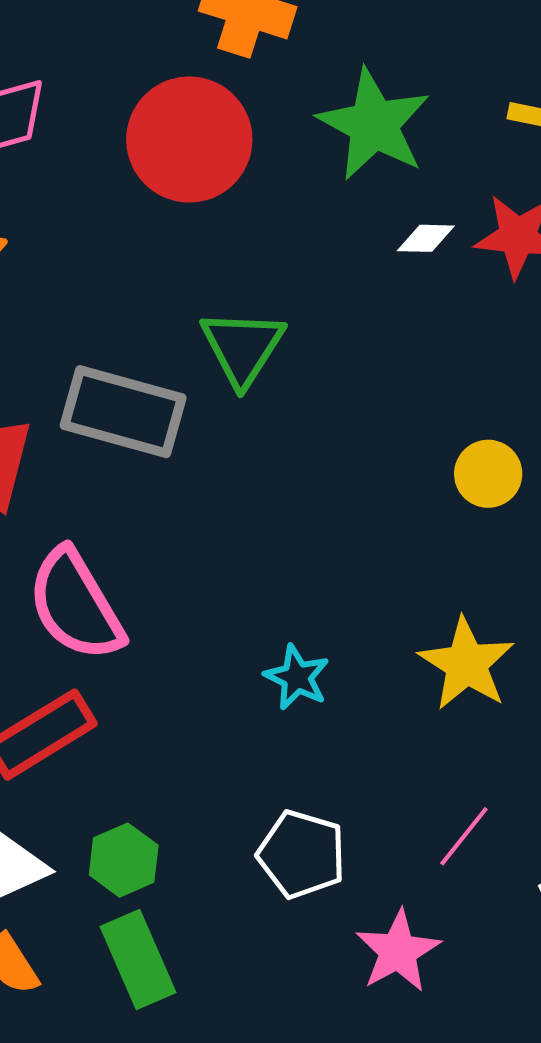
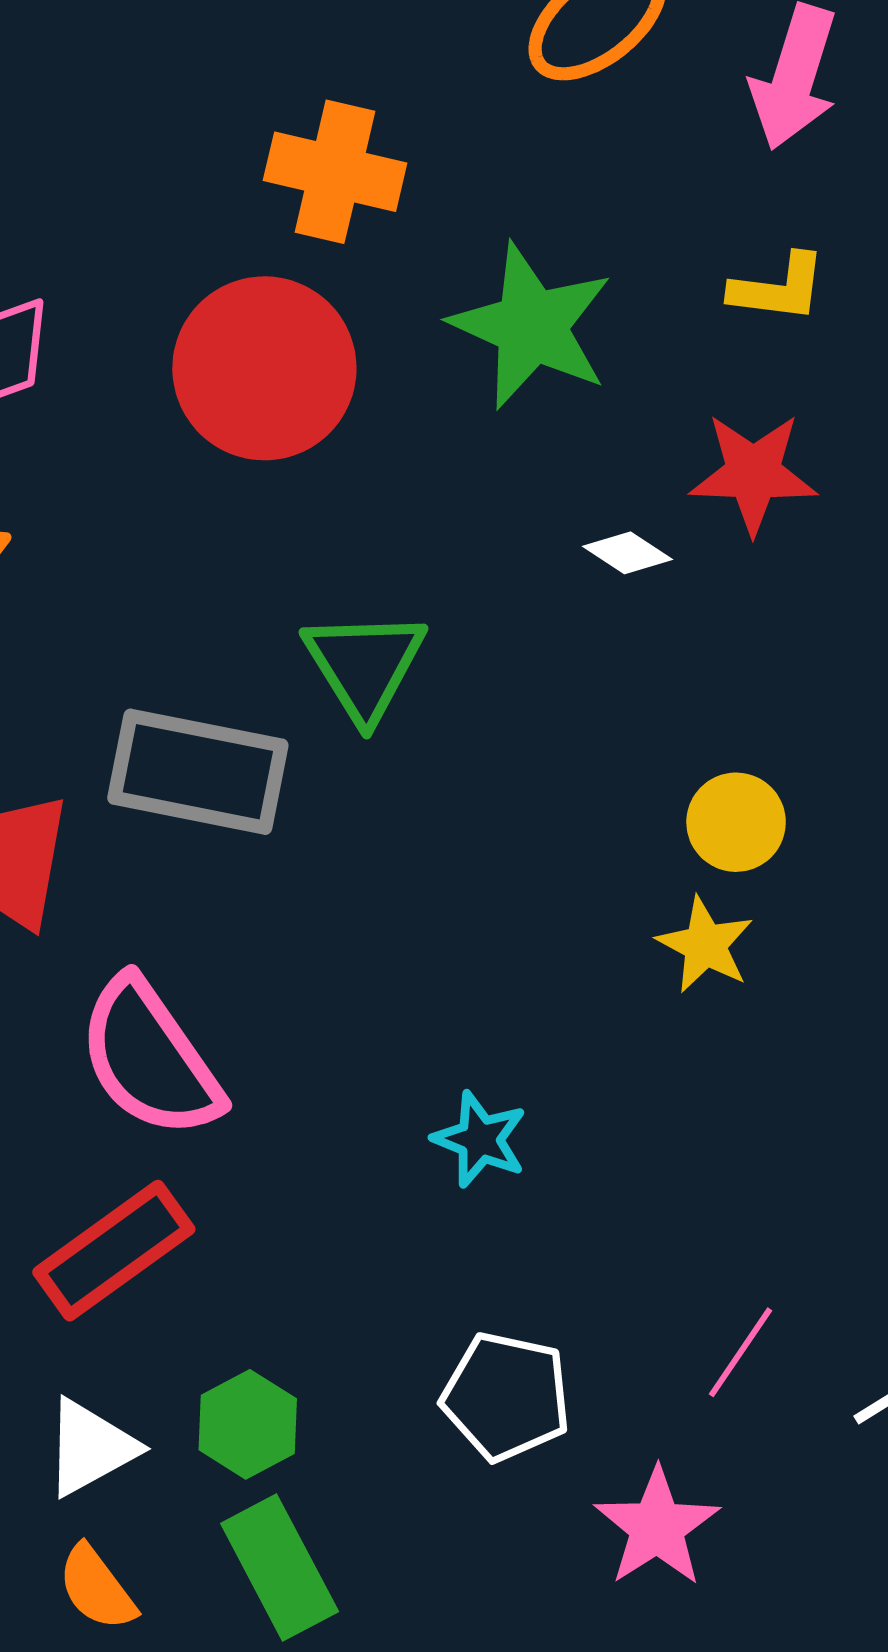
white diamond: (426, 238) -> (627, 553), moved, turned 36
yellow star: (466, 664) -> (705, 945), moved, size x0.7

